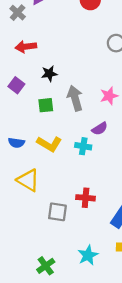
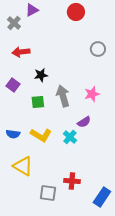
cyan cross: (83, 146) -> (70, 137), turned 32

